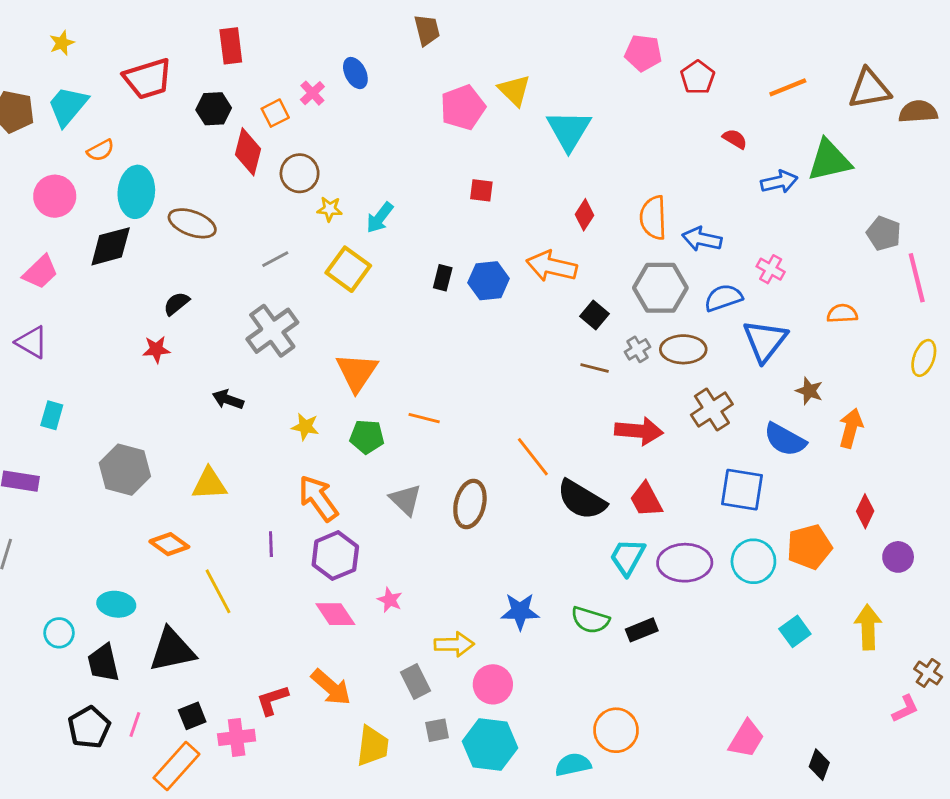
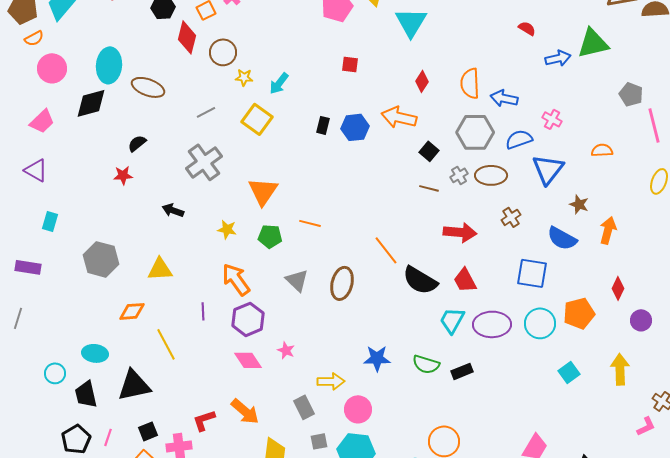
orange semicircle: (101, 150) -> (34, 38), moved
brown cross: (712, 409) -> (511, 217), size x0.7
orange diamond: (169, 544) -> (132, 311), turned -40

